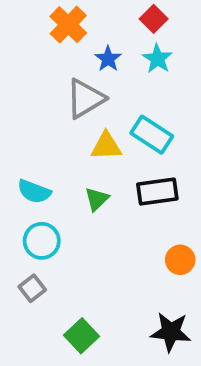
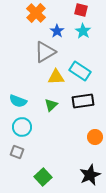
red square: (154, 19) -> (81, 10), turned -32
gray square: (32, 288) -> (17, 152), turned -32
black star: (171, 332) -> (90, 175), turned -30

